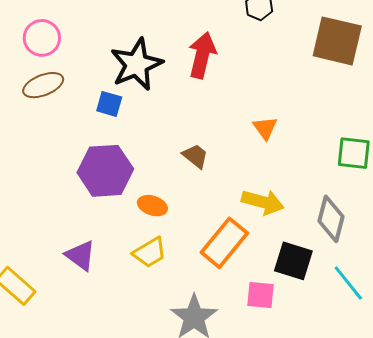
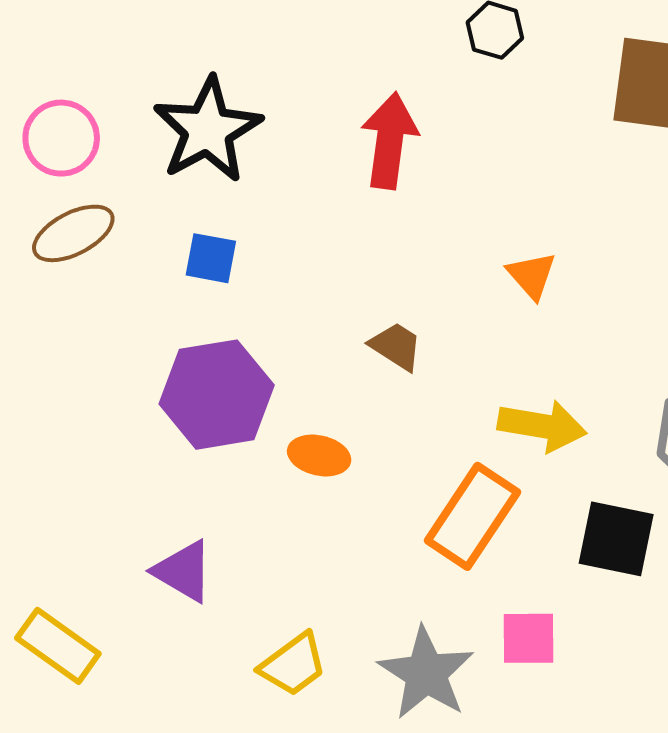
black star: (137, 64) -> (208, 130), moved
yellow trapezoid: (150, 253) -> (293, 665), moved
pink square: (260, 295) -> (529, 638), moved

